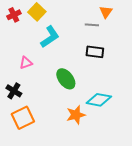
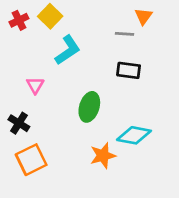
pink triangle: (26, 63) -> (35, 85), turned -40
green ellipse: (66, 79) -> (89, 107), turned 55

